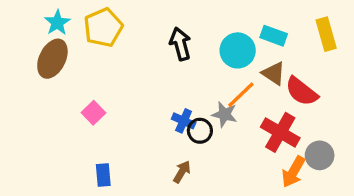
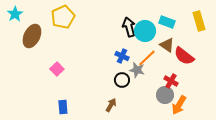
cyan star: (57, 23) -> (15, 14), moved
black arrow: (180, 44) -> (129, 27), moved
blue cross: (184, 121) -> (122, 56), moved
red cross: (280, 132) -> (171, 81), size x0.6
gray circle: (320, 155) -> (165, 95), moved

